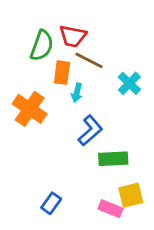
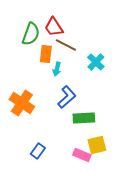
red trapezoid: (73, 36) -> (54, 27), turned 45
orange cross: (30, 109) -> (22, 103), moved

